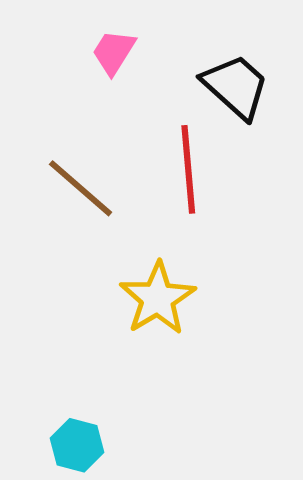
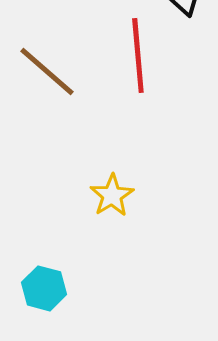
yellow star: (158, 298) -> (112, 195), moved, size x0.7

